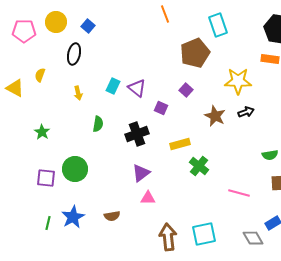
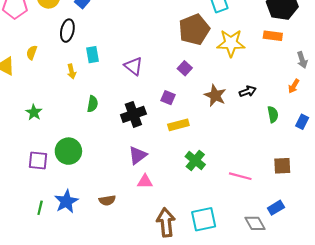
yellow star: (238, 81) -> (231, 43), moved
cyan rectangle: (113, 86) -> (93, 55), moved, turned -35
purple square: (161, 108) -> (168, 98), moved
green semicircle: (270, 155) -> (273, 114), moved, turned -91
green cross: (199, 166) -> (195, 161), moved

